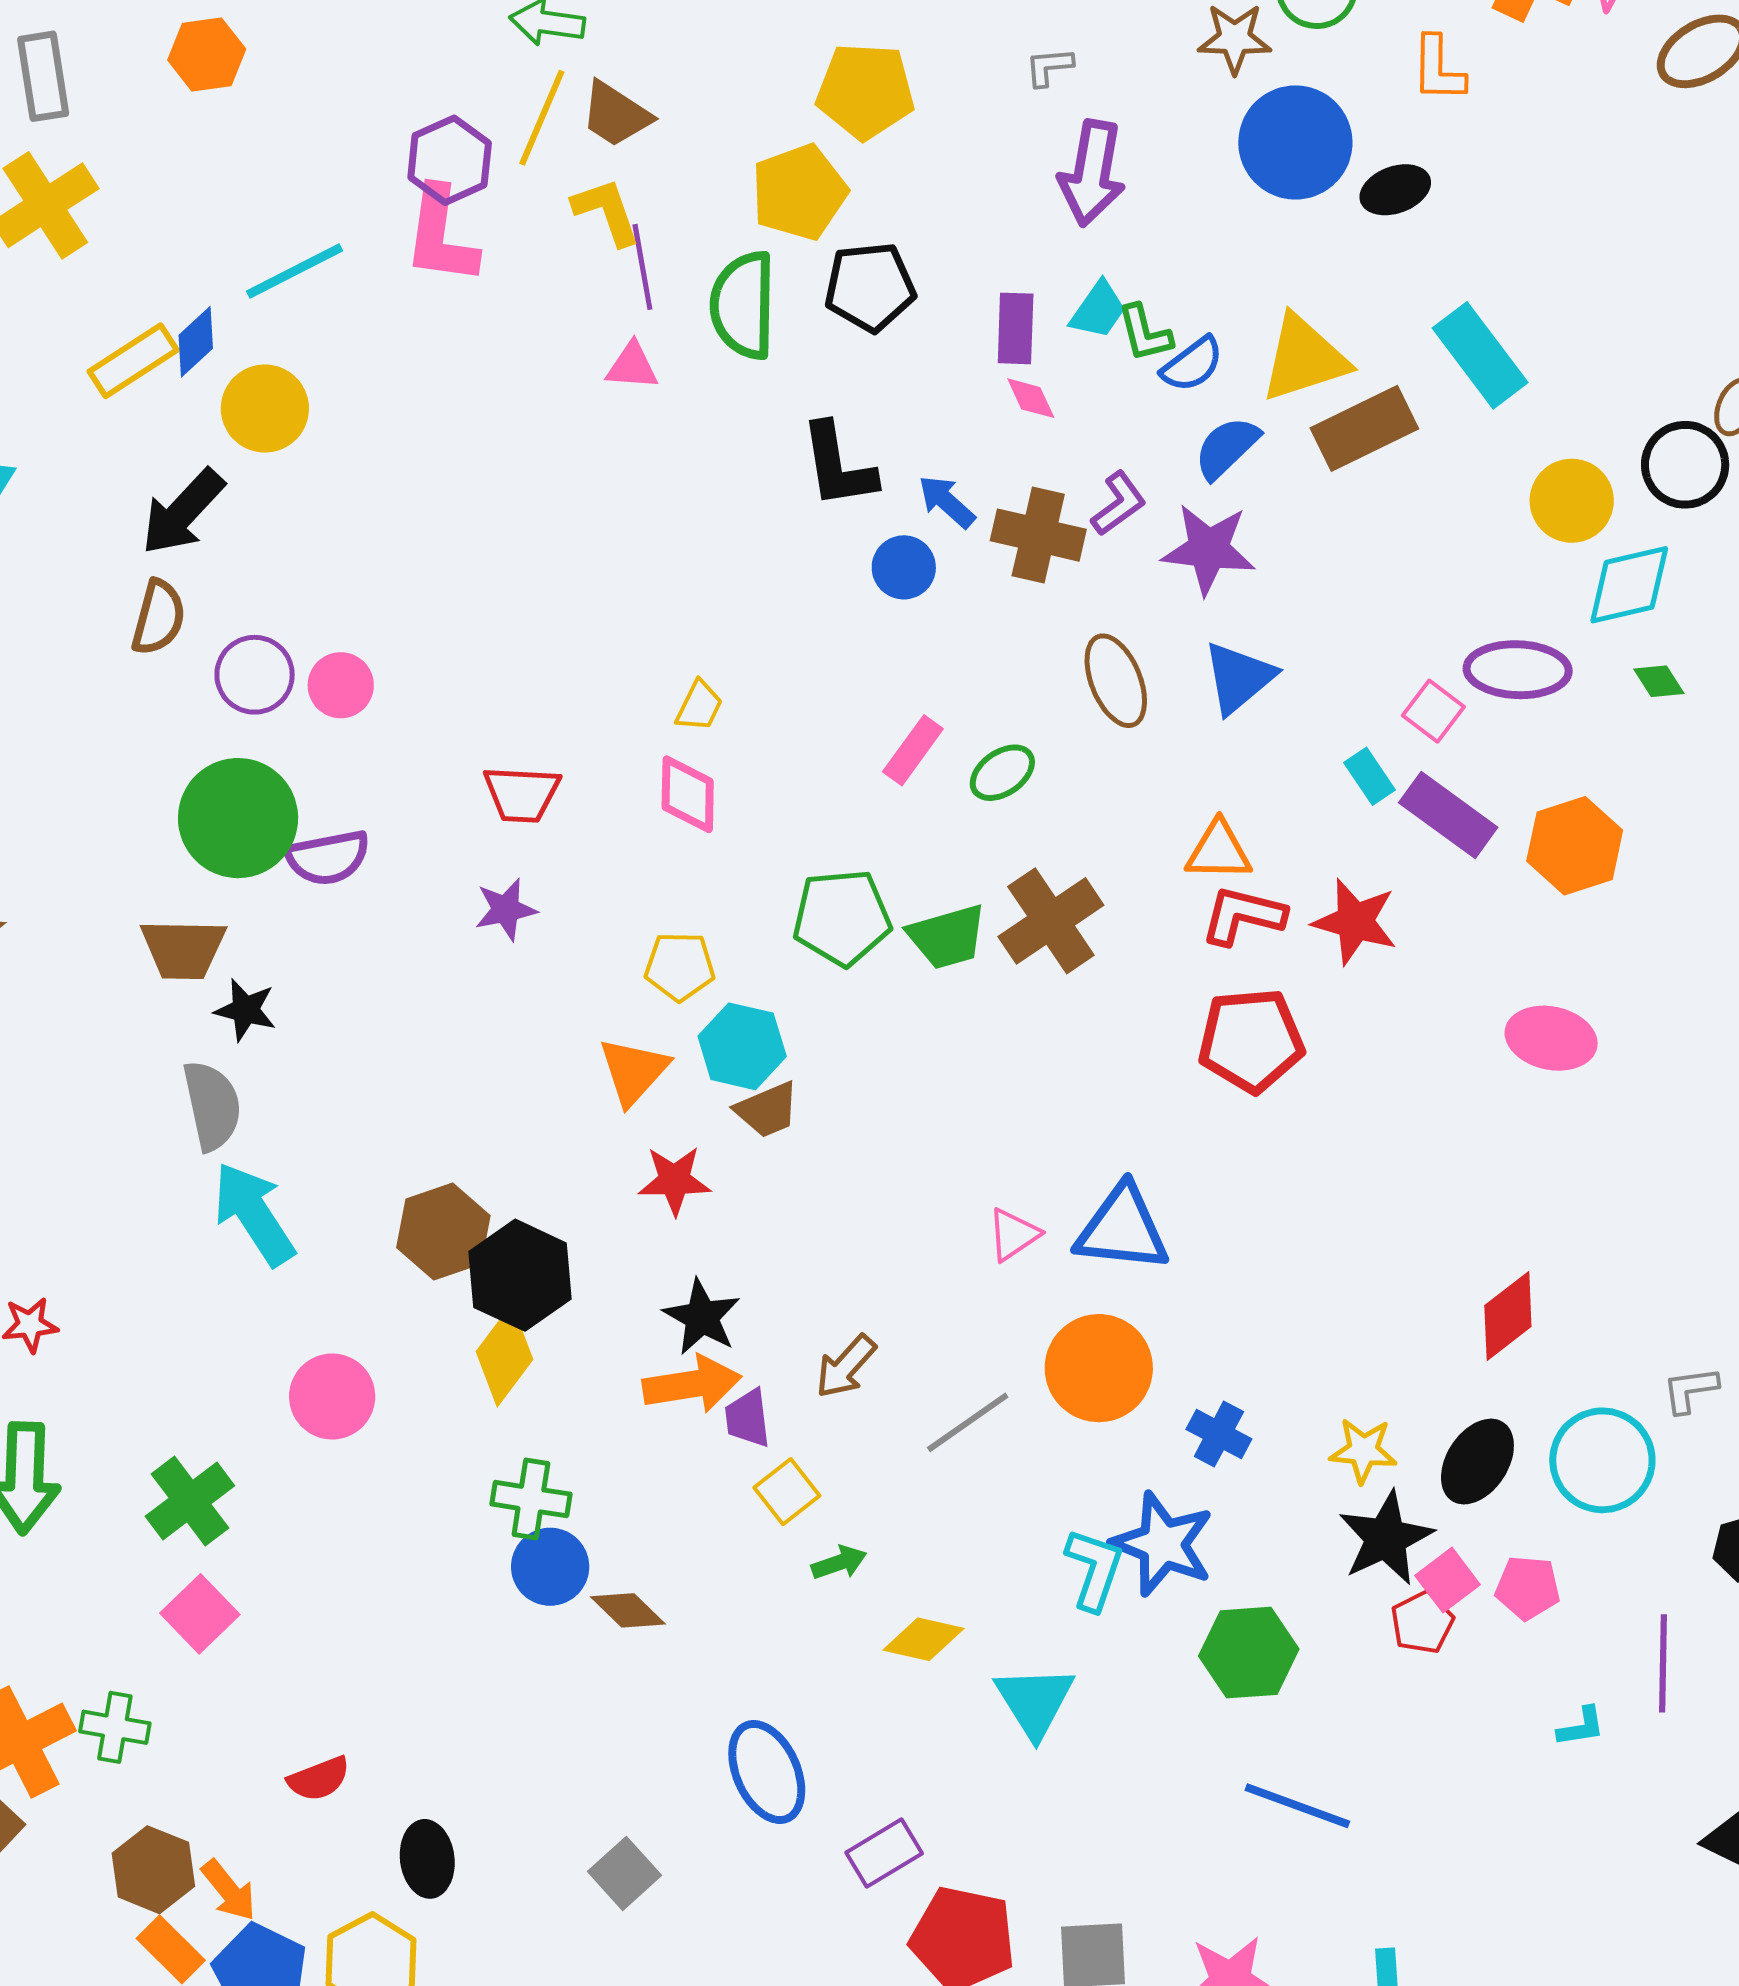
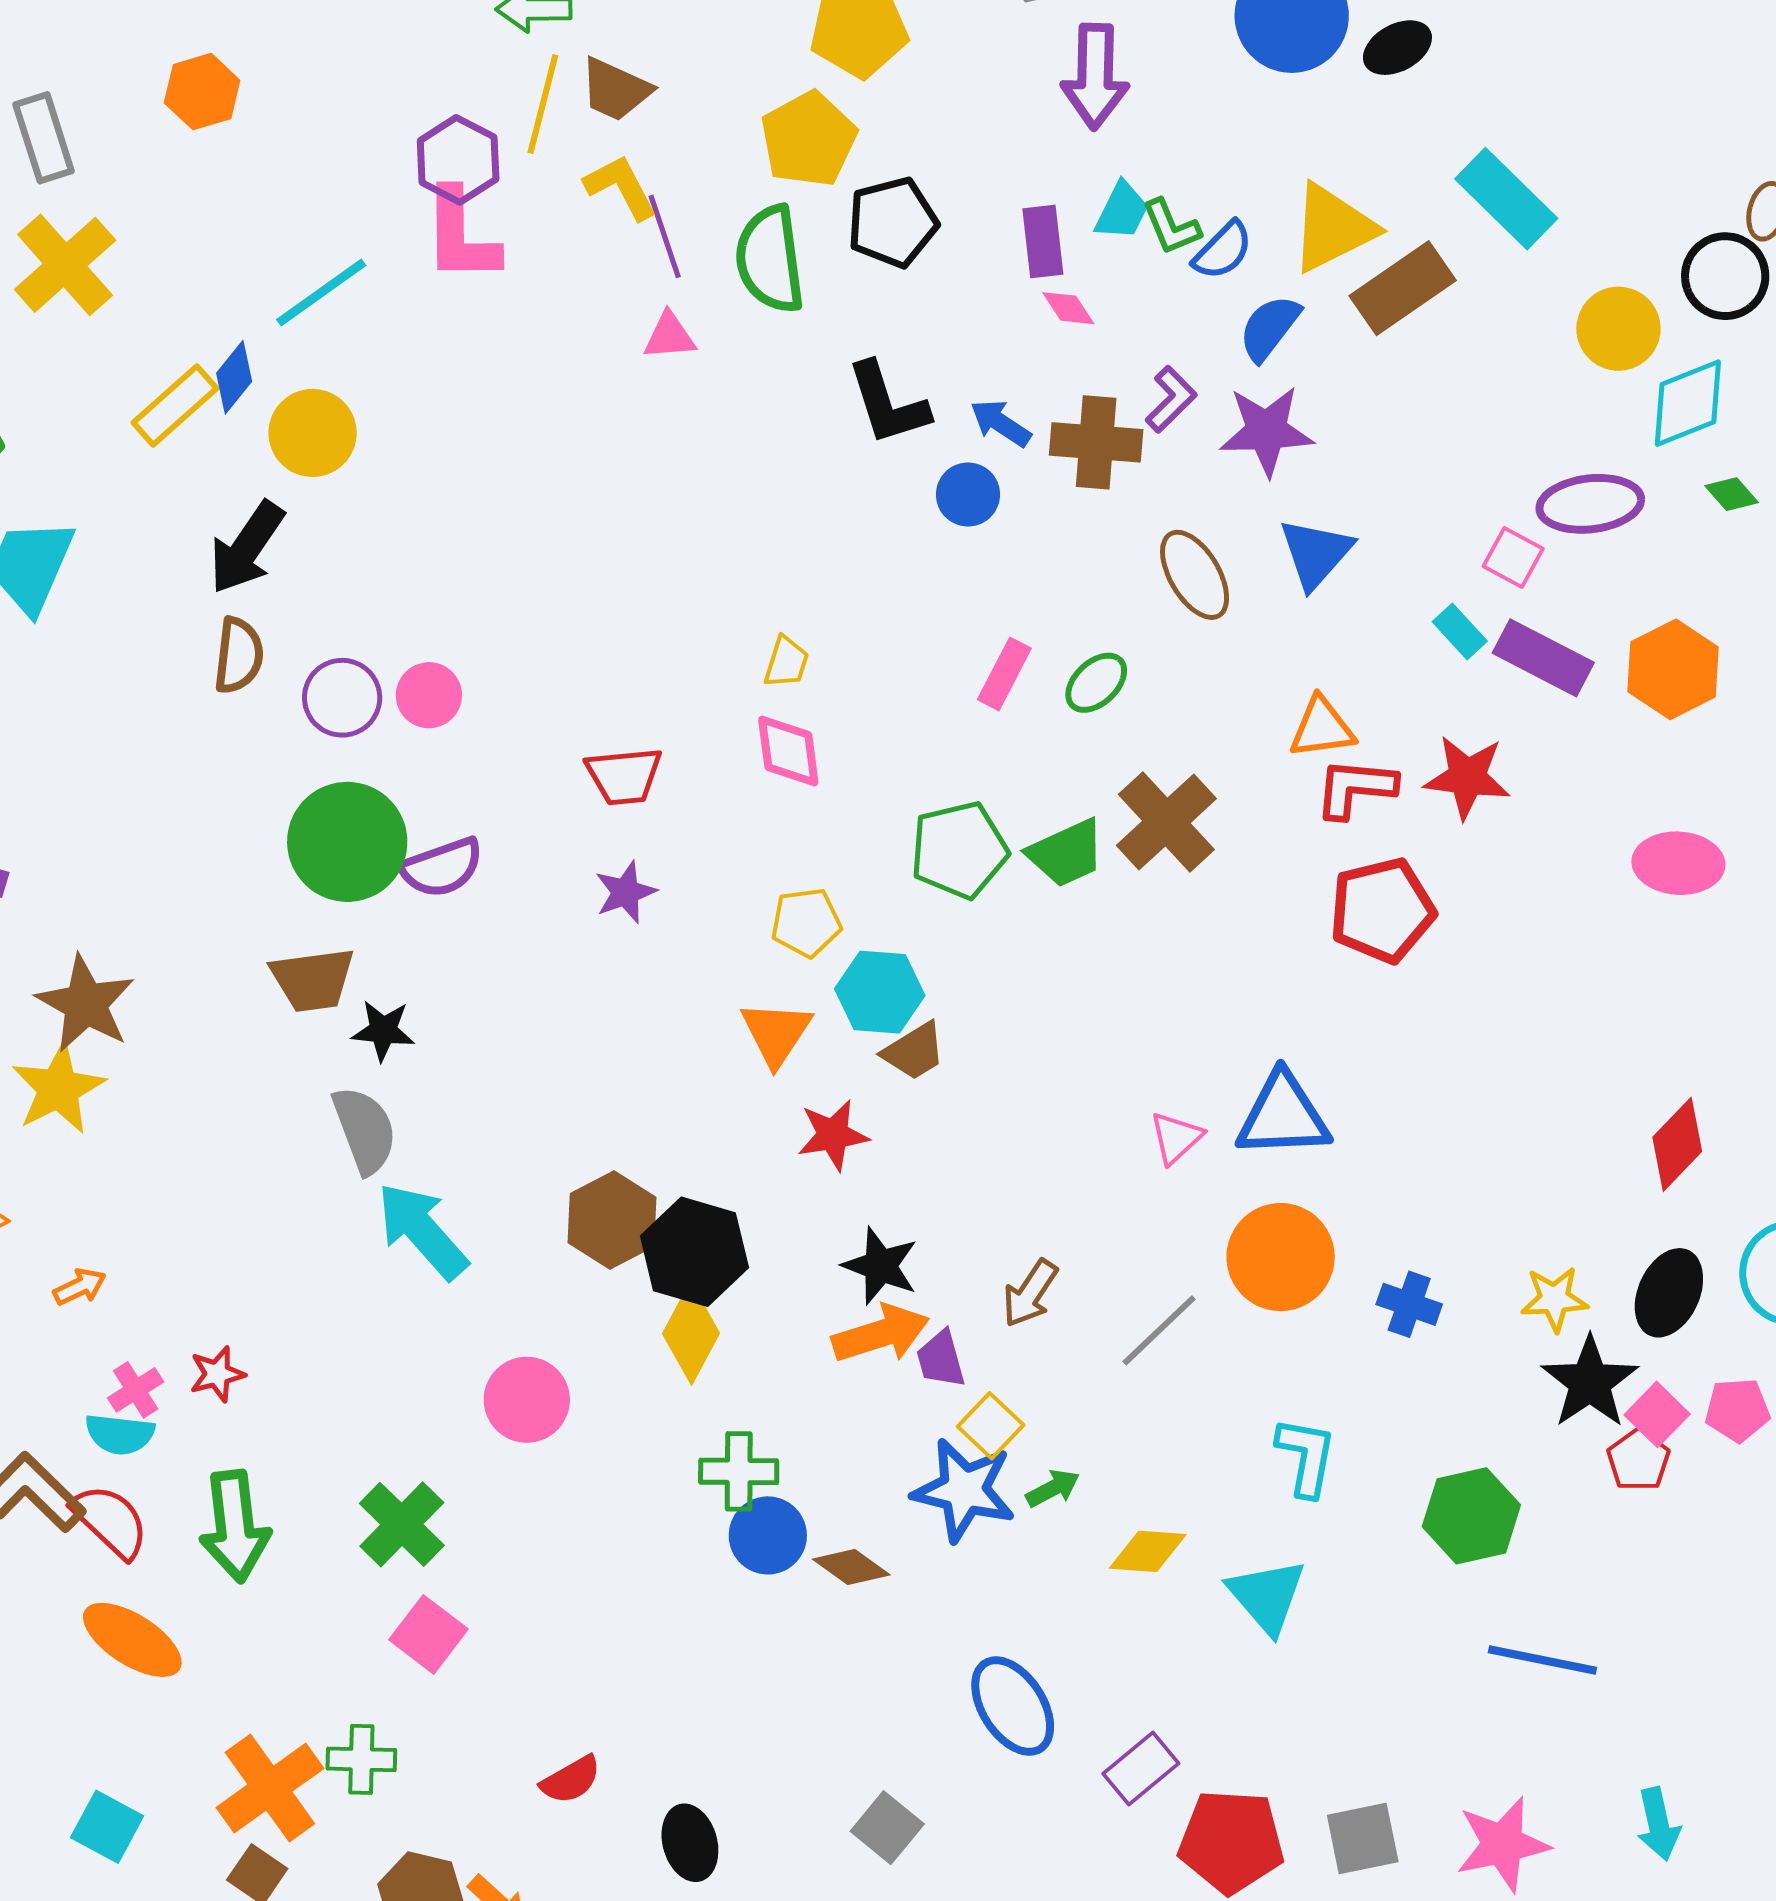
blue star: (1163, 1544) -> (964, 1490), moved

